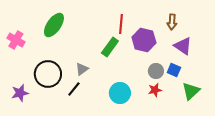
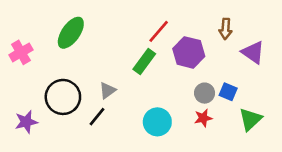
red line: (121, 24) -> (159, 31), turned 36
pink cross: (16, 40) -> (21, 52), turned 30
purple triangle: (183, 46) -> (253, 52), moved

